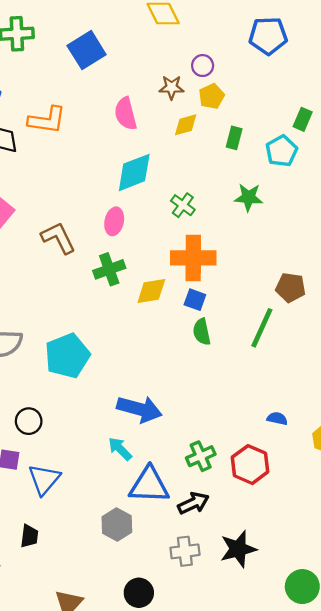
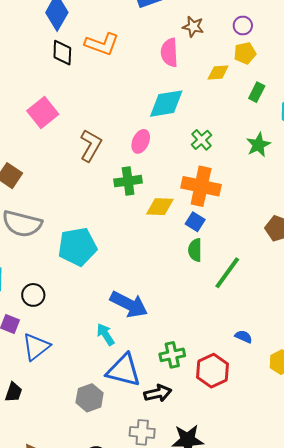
brown star: (172, 87) -> (193, 27), moved
green star: (249, 197) -> (258, 145), turned 30
brown L-shape: (58, 238) -> (91, 145), turned 44
green line: (262, 328) -> (227, 273), moved

